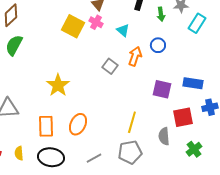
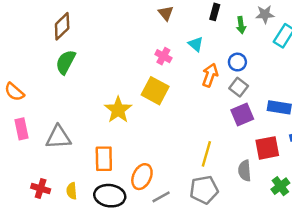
pink cross: (96, 22) -> (163, 56), moved
yellow square: (73, 26) -> (155, 91), moved
gray square: (110, 66) -> (239, 87), moved
purple square: (162, 89) -> (242, 115), turned -36
orange ellipse: (78, 124) -> (142, 177), moved

